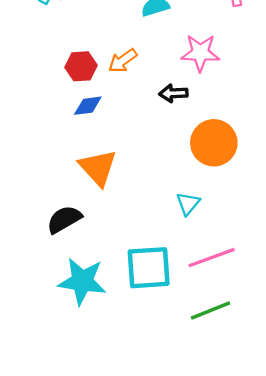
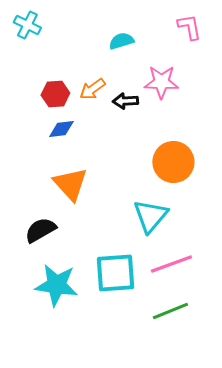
black arrow: (173, 93) -> (125, 101), moved
cyan triangle: (188, 204) -> (150, 216), size x1.6

